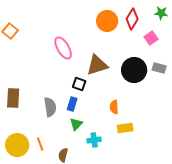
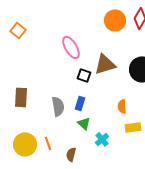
black square: (79, 84) -> (84, 75), moved
green triangle: (76, 124) -> (84, 123), turned -32
cyan cross: (94, 140) -> (102, 139), turned -32

